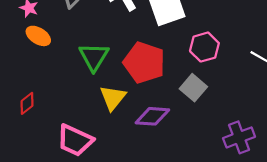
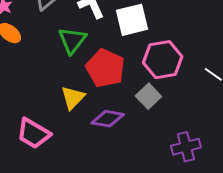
pink hexagon: (204, 47) -> (163, 60), size x1.4
green triangle: (94, 57) -> (72, 40), moved

